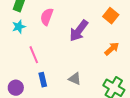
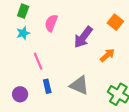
orange arrow: (112, 49) -> (107, 55), moved
gray triangle: (75, 79) -> (79, 85), size x1.5

